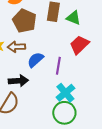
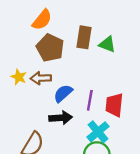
red trapezoid: (79, 45) -> (114, 105), moved, turned -40
black arrow: (18, 81) -> (61, 118), moved

